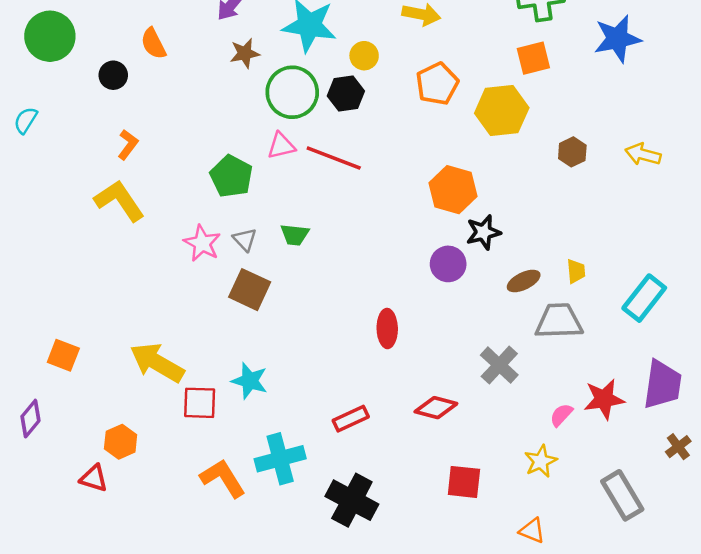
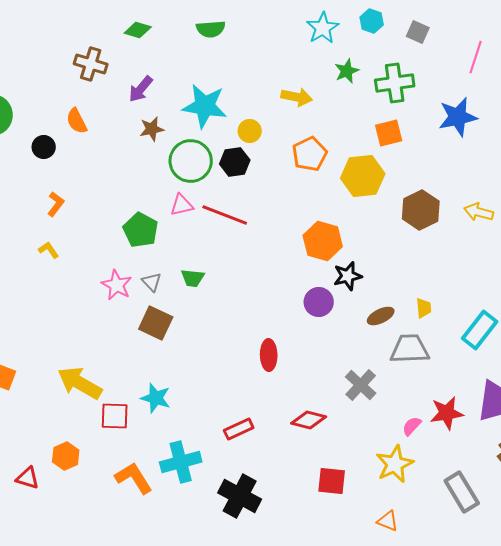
brown hexagon: (572, 152) -> (421, 210), size x1.6
yellow L-shape: (119, 201) -> (49, 250), size x0.5
orange hexagon: (121, 442) -> (66, 456), moved
yellow star: (541, 461) -> (395, 464), size x1.4

